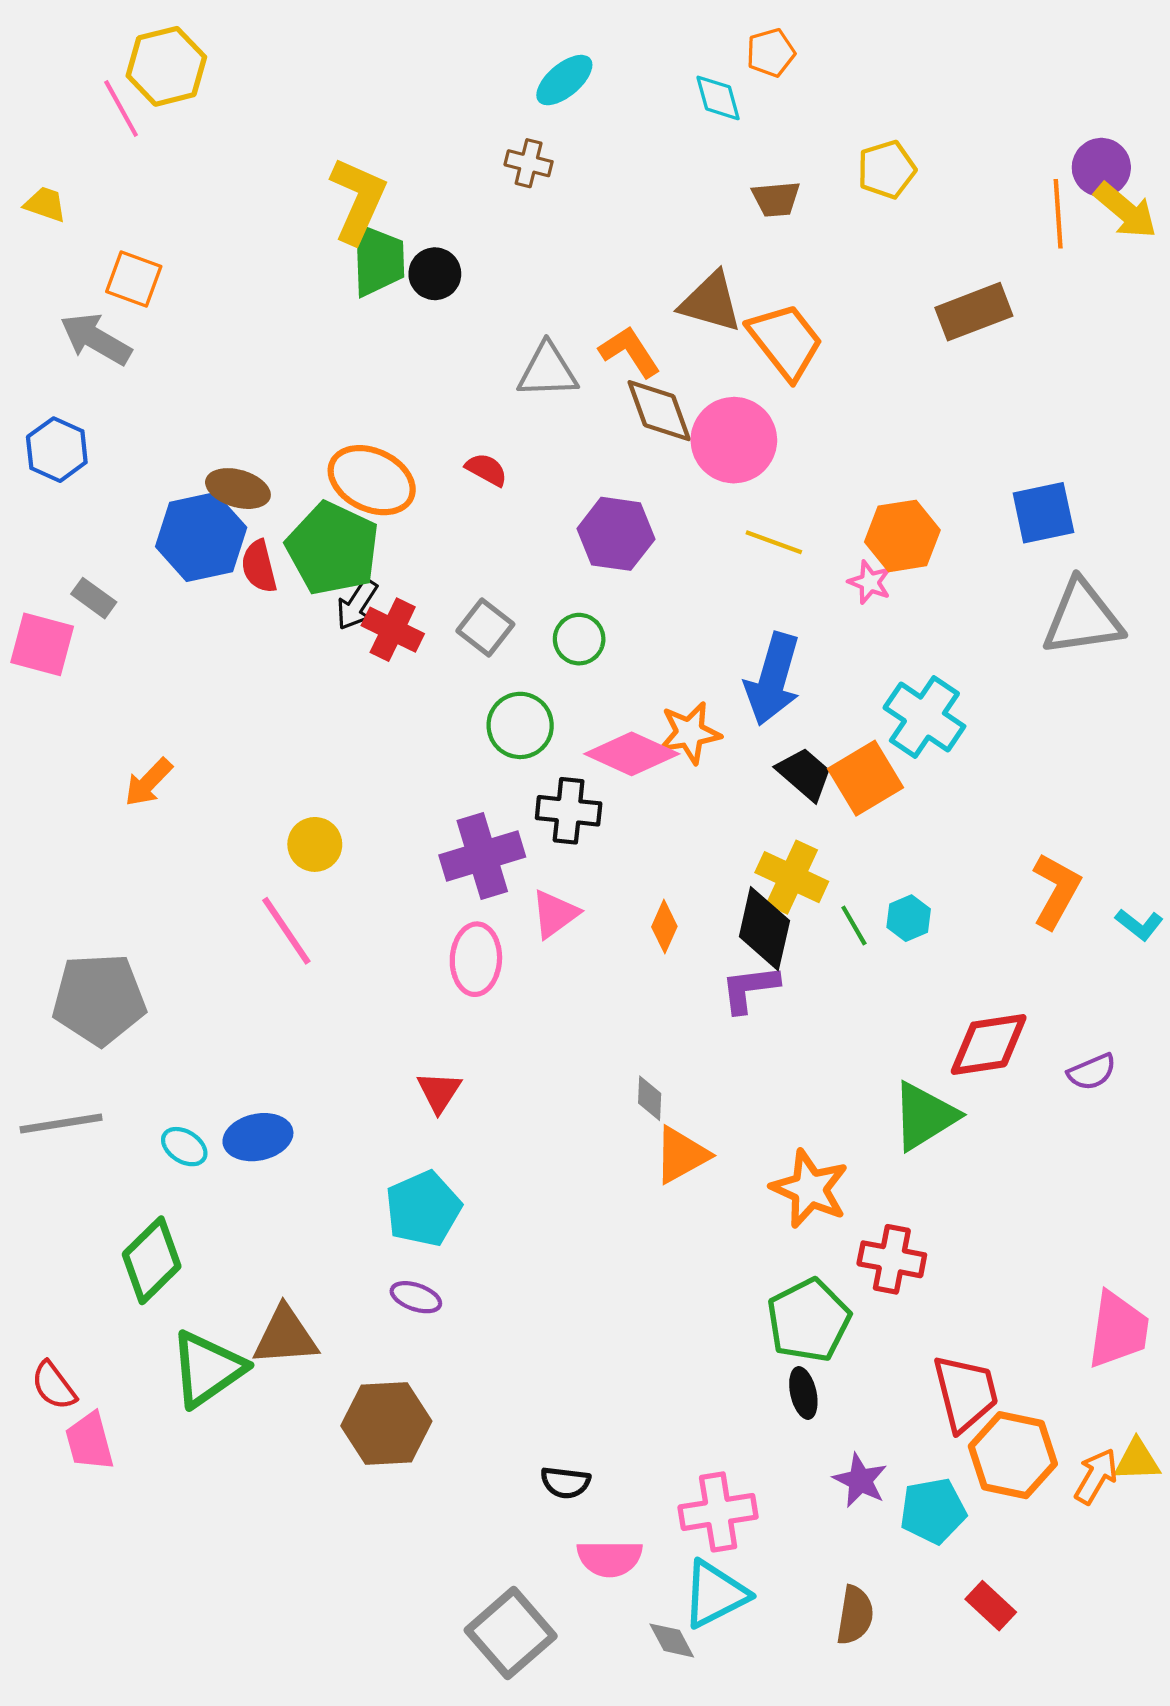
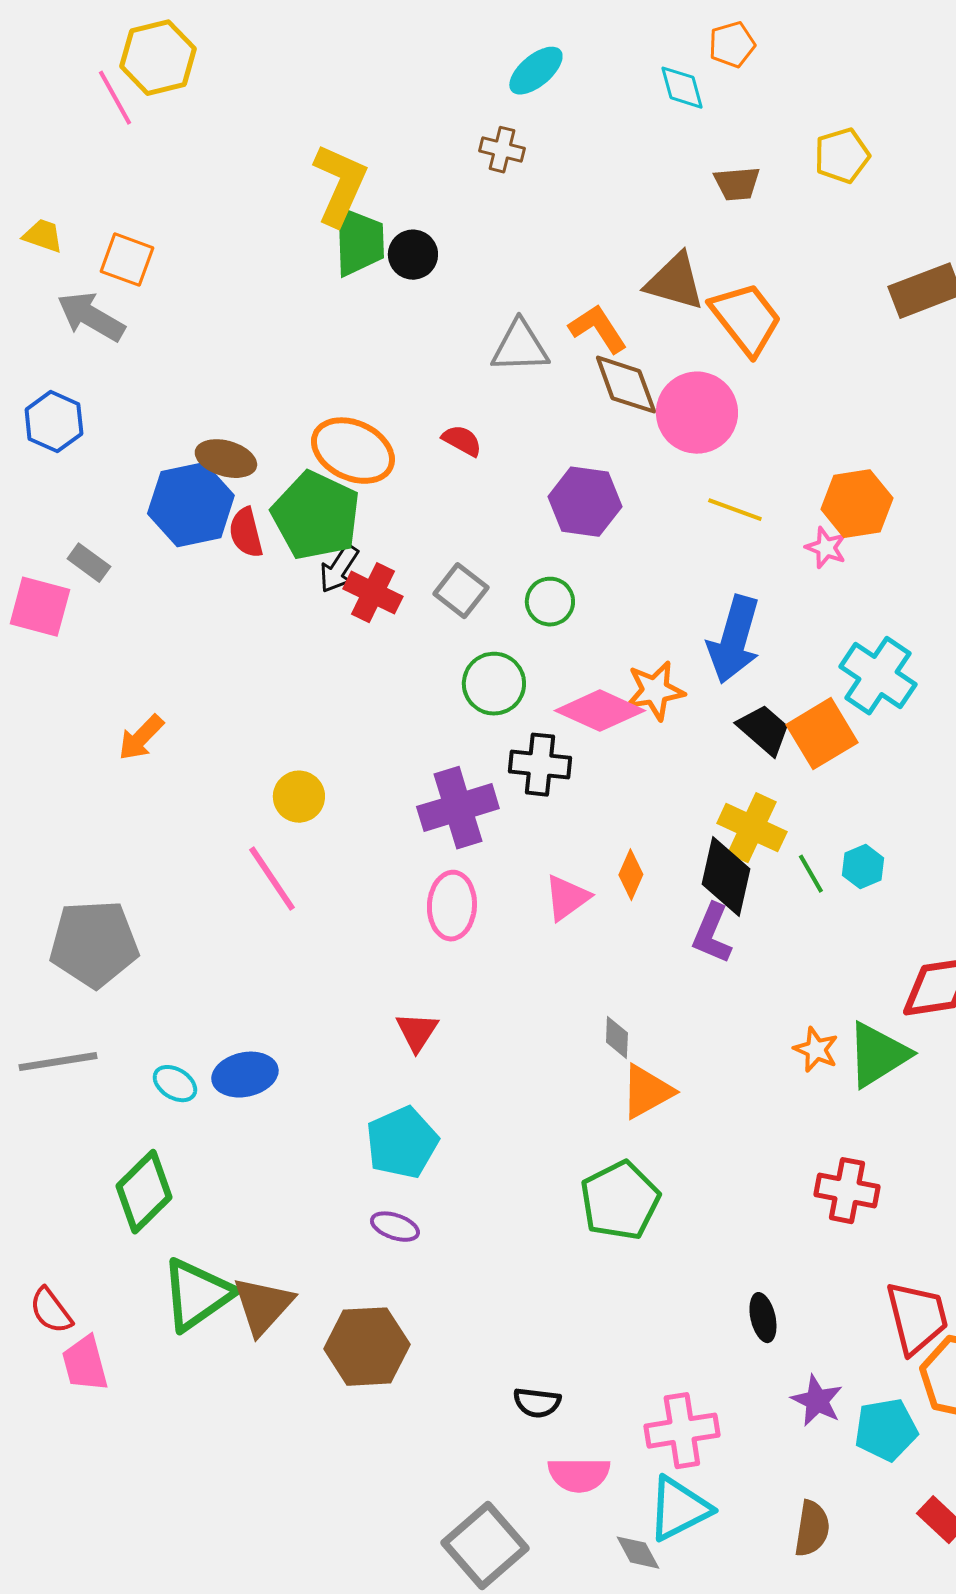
yellow trapezoid: (45, 204) -> (43, 236), moved
pink triangle: (555, 914) -> (567, 898), moved
purple L-shape: (750, 989) -> (712, 934), turned -60
orange star: (810, 1189) -> (816, 1050), moved, size x0.6
green pentagon: (809, 1320) -> (620, 1201), moved
brown triangle: (285, 1336) -> (263, 1306), moved, turned -44

